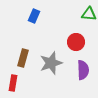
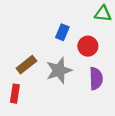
blue rectangle: (34, 16) -> (62, 32), moved
brown rectangle: (23, 58) -> (26, 65), turned 36

